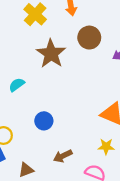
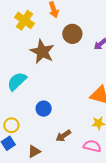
cyan semicircle: (17, 85) -> (17, 81), size x1.5

